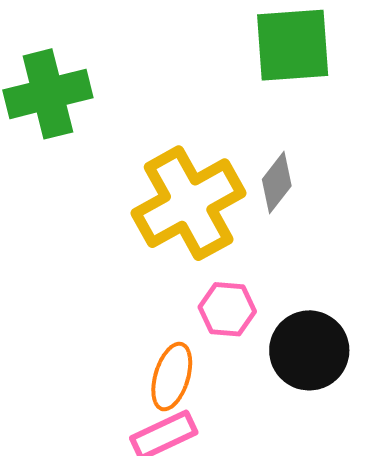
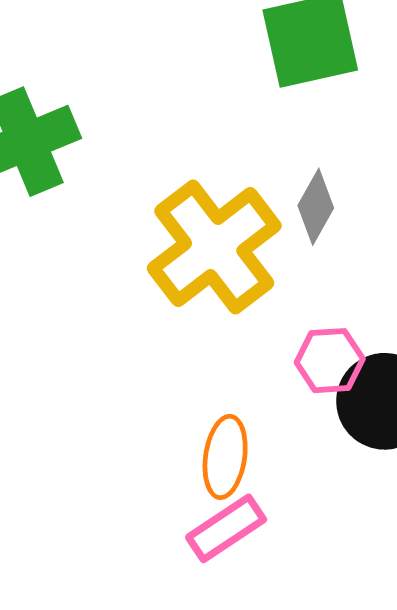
pink hexagon: (227, 309) -> (330, 361), moved

